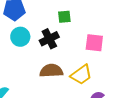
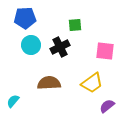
brown semicircle: (51, 71) -> (49, 83), moved

